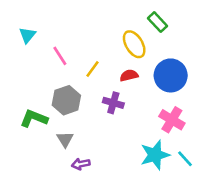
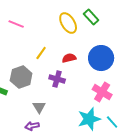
yellow ellipse: (134, 44) -> (68, 23), moved
pink line: (60, 56) -> (16, 24), moved, turned -35
gray triangle: (65, 139) -> (39, 107), moved

